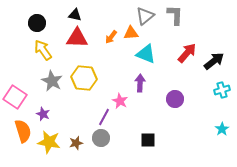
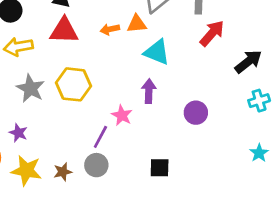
orange arrow: (111, 37) -> (110, 29), turned 40
yellow arrow: (43, 50) -> (18, 47), turned -65
red arrow: (187, 53) -> (212, 33), moved

